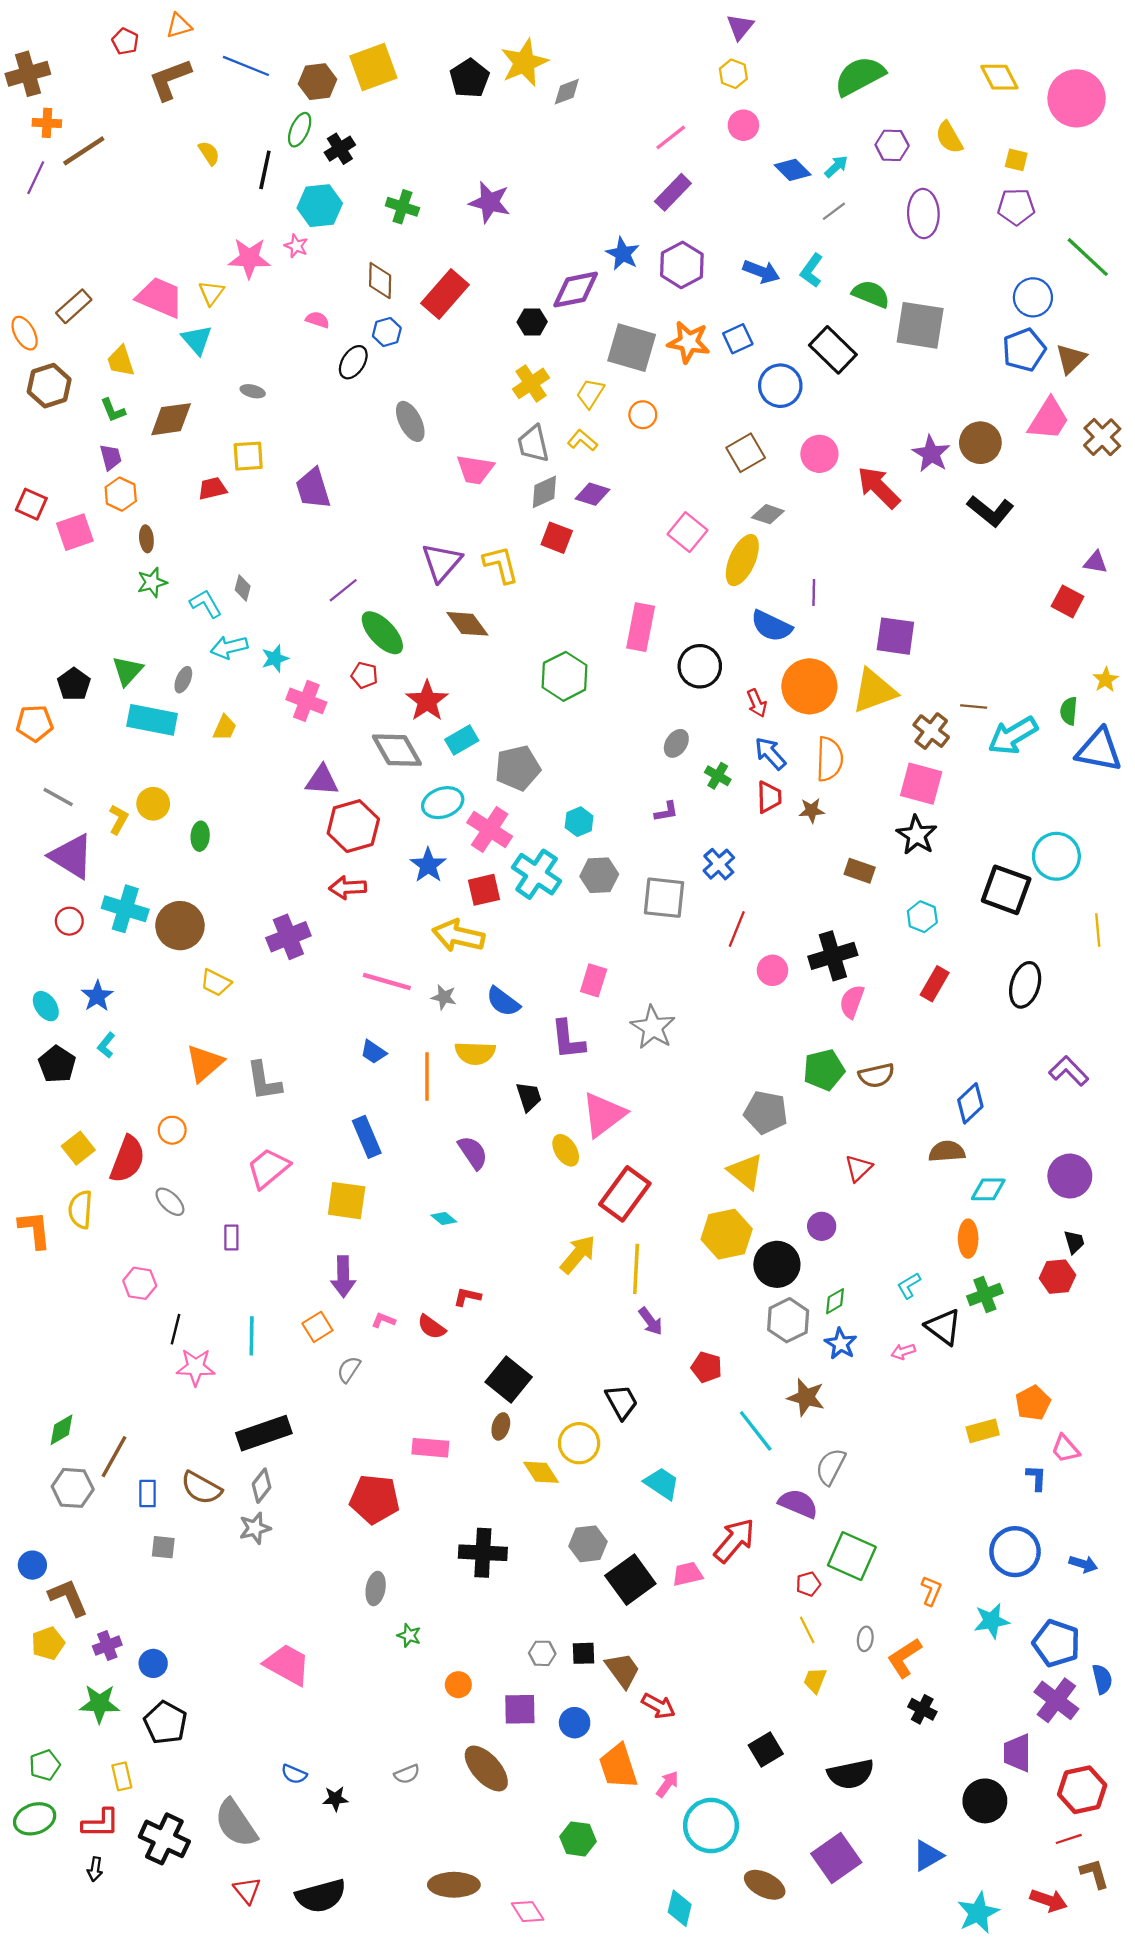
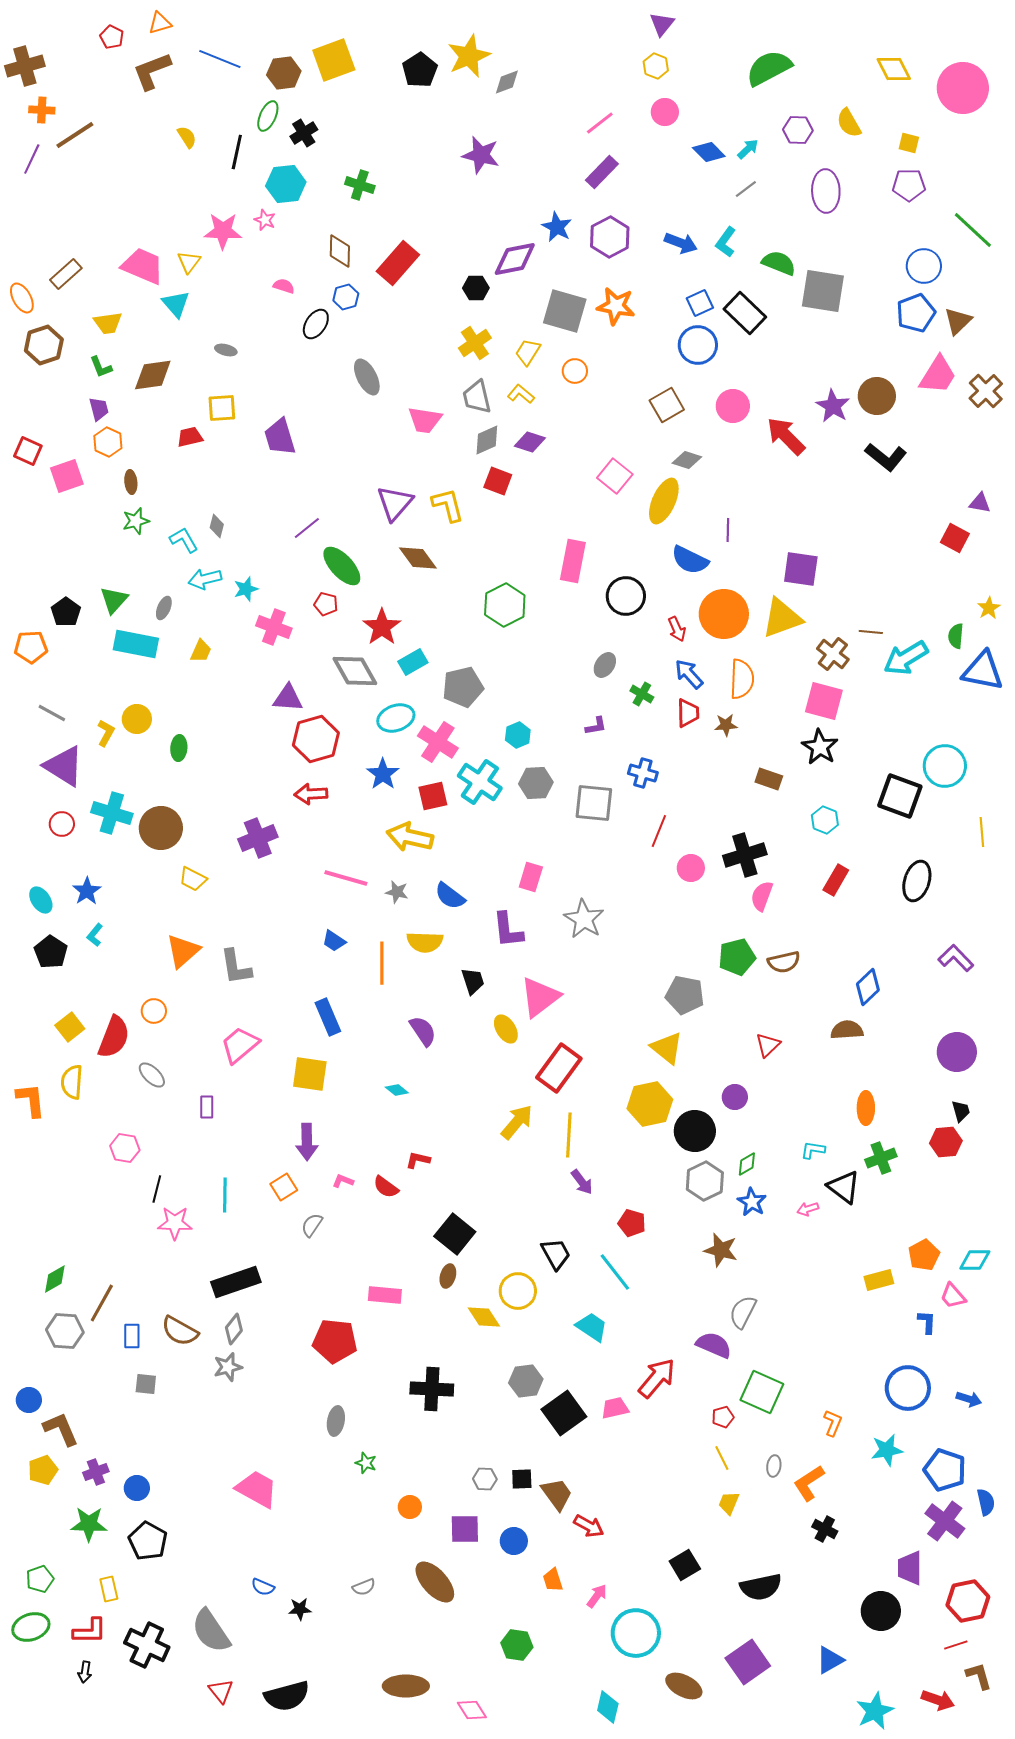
purple star: (490, 202) -> (481, 155), moved
blue square: (738, 339) -> (700, 303), moved
yellow trapezoid: (121, 361) -> (108, 323), turned -80
blue cross: (719, 864) -> (643, 773), turned -32
cyan diamond: (988, 1189) -> (975, 1260), moved
cyan L-shape: (909, 1286) -> (813, 1150), turned 40
cyan line: (756, 1431) -> (615, 1272), moved
orange trapezoid: (618, 1766) -> (553, 1580), size x0.6

